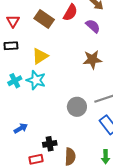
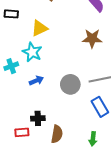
cyan cross: (15, 81) -> (11, 66), moved
blue arrow: (21, 128) -> (36, 81), moved

